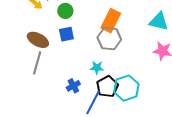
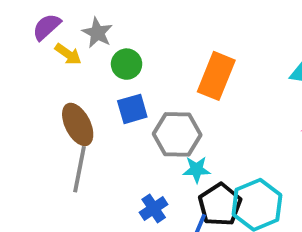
gray hexagon: (109, 39) -> (177, 134), moved
brown ellipse: (38, 40) -> (78, 124), turned 40

